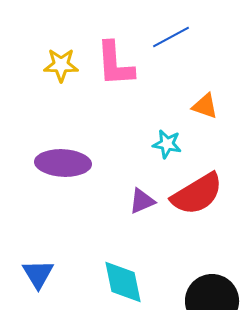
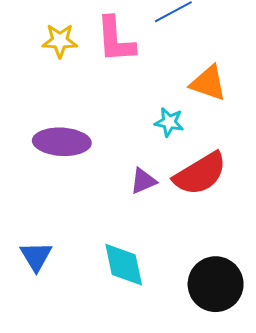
orange triangle: (205, 106) -> (208, 83), size x1.4

